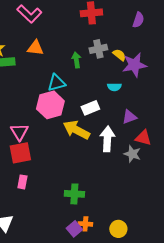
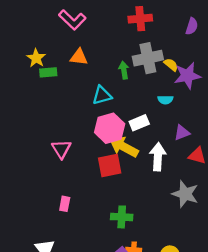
gray cross: (98, 49) -> (148, 58), size x1.5
pink hexagon: (50, 105) -> (110, 128), moved
red square: (20, 153) -> (110, 165), moved
gray star: (132, 154) -> (185, 194), moved, size x1.4

